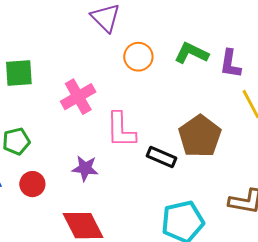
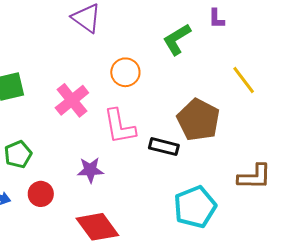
green L-shape: (191, 53) -> (177, 39), turned -48
orange circle: (138, 57) -> (125, 72), moved
purple L-shape: (230, 64) -> (216, 19), moved, size x0.7

